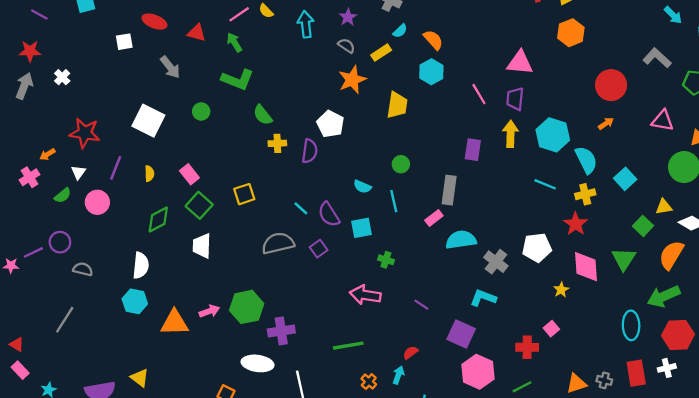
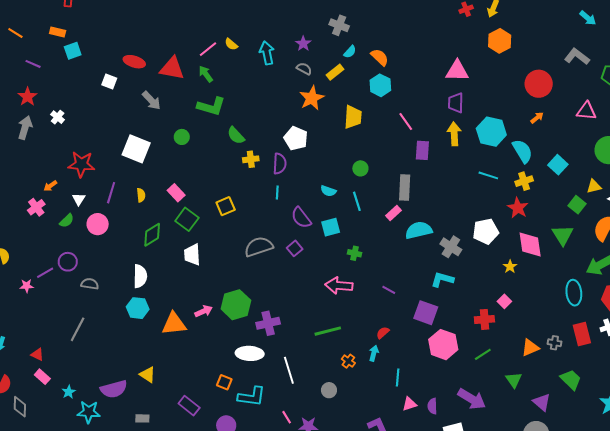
red triangle: (197, 33) -> (172, 68), size x1.5
white square: (124, 42) -> (109, 82), turned 35
red star: (30, 51) -> (27, 97), turned -30
pink line: (479, 94) -> (406, 122), moved
cyan line: (301, 208) -> (277, 193), moved, turned 56

